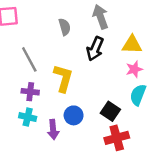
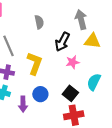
gray arrow: (100, 17) -> (81, 20), moved
pink star: (134, 69) -> (73, 62), moved

